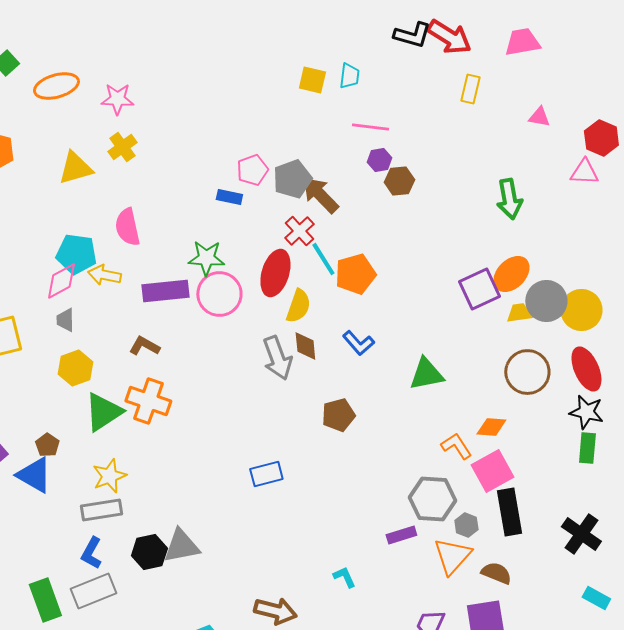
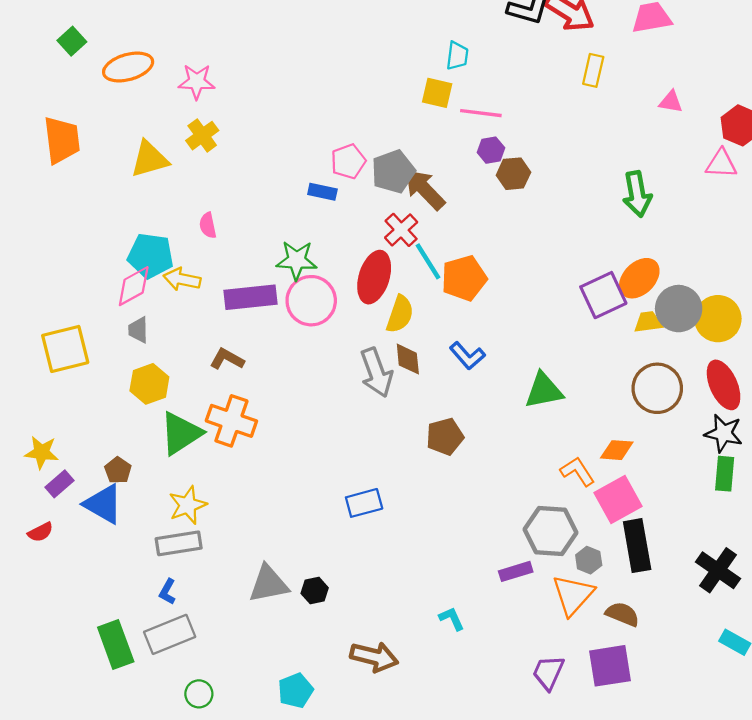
yellow square: (312, 80) -> (437, 93), moved
pink semicircle: (127, 227) -> (208, 225), size x0.6
black hexagon: (149, 552) -> (315, 591), moved, size x0.7
blue L-shape: (91, 553) -> (167, 592), size x0.7

